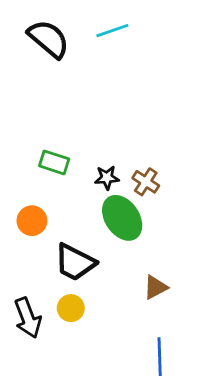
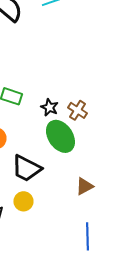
black star: (107, 178) -> (49, 107), turned 30

